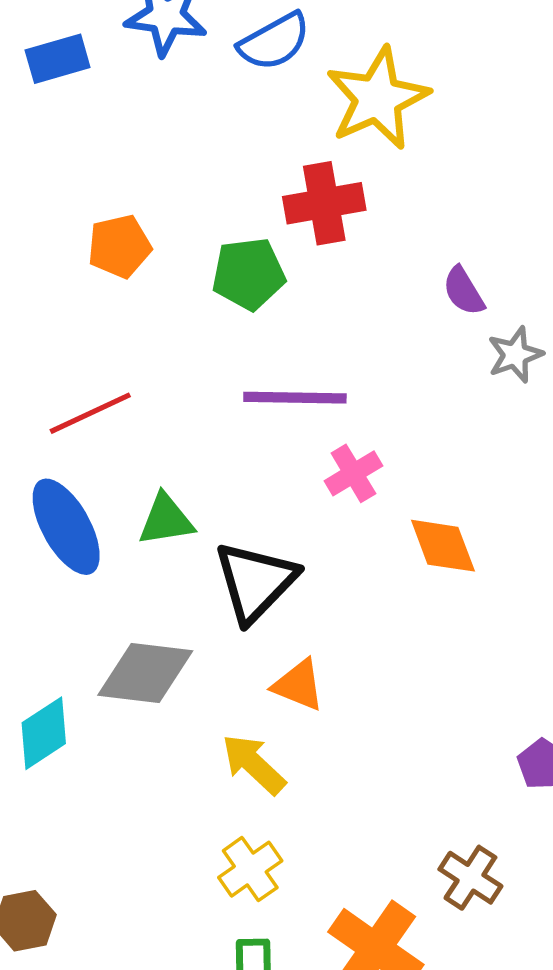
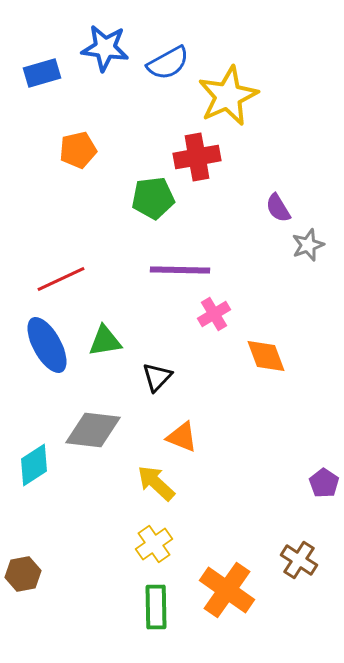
orange pentagon: (119, 246) -> (78, 150), moved
black triangle: (255, 582) -> (157, 377), size x0.6
brown cross: (470, 878) -> (299, 560), moved

